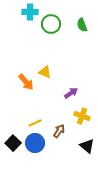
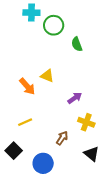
green semicircle: (82, 25) -> (77, 44), moved
yellow line: (35, 123) -> (25, 122), moved
blue circle: (35, 143) -> (43, 163), moved

